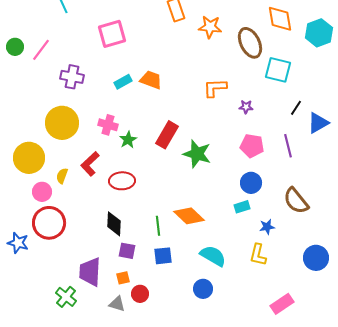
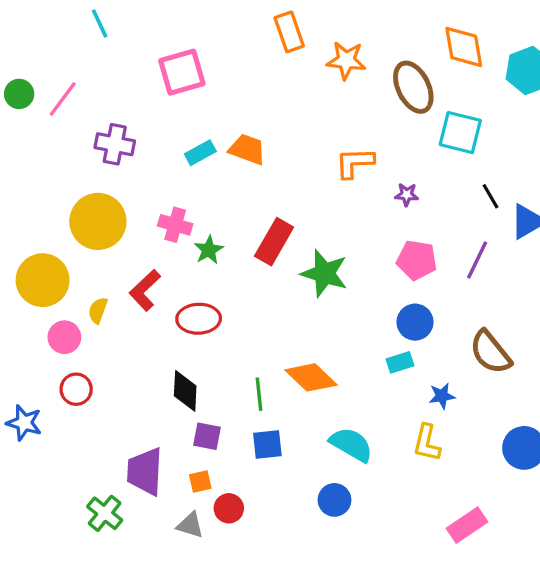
black line: (296, 108) -> (491, 196), turned -63
purple line: (288, 146) -> (477, 260), turned 40
red circle: (49, 223) -> (76, 389), size x0.6

